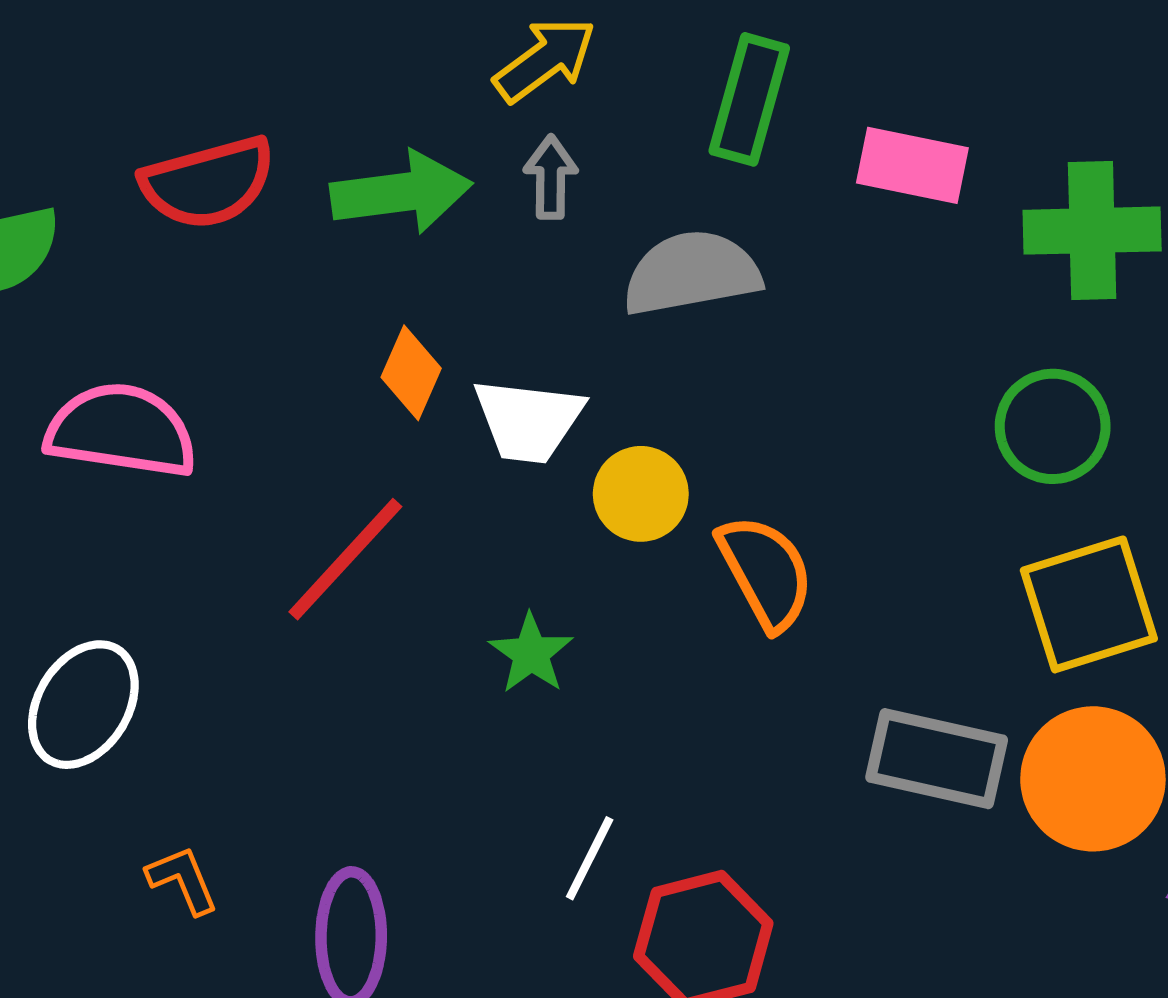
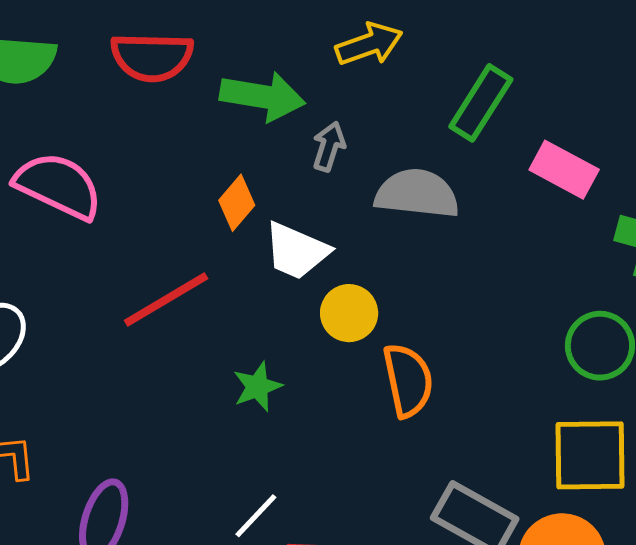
gray arrow: (551, 177) -> (329, 146), moved

